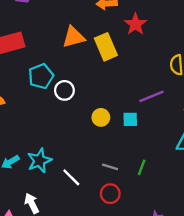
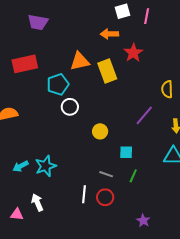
cyan pentagon: (41, 76) -> (58, 84), moved
purple line: (151, 96) -> (144, 115), turned -30
cyan square: (130, 119) -> (126, 152), moved
white line: (71, 177) -> (84, 194), moved, turned 48

